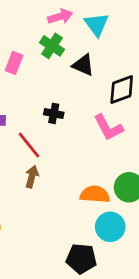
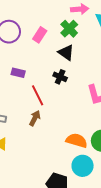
black triangle: (83, 65) -> (66, 52), moved

